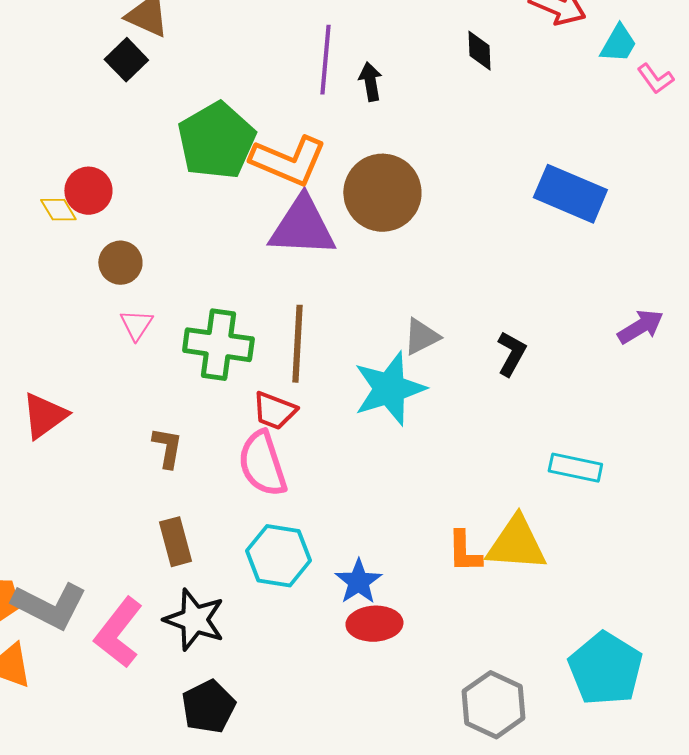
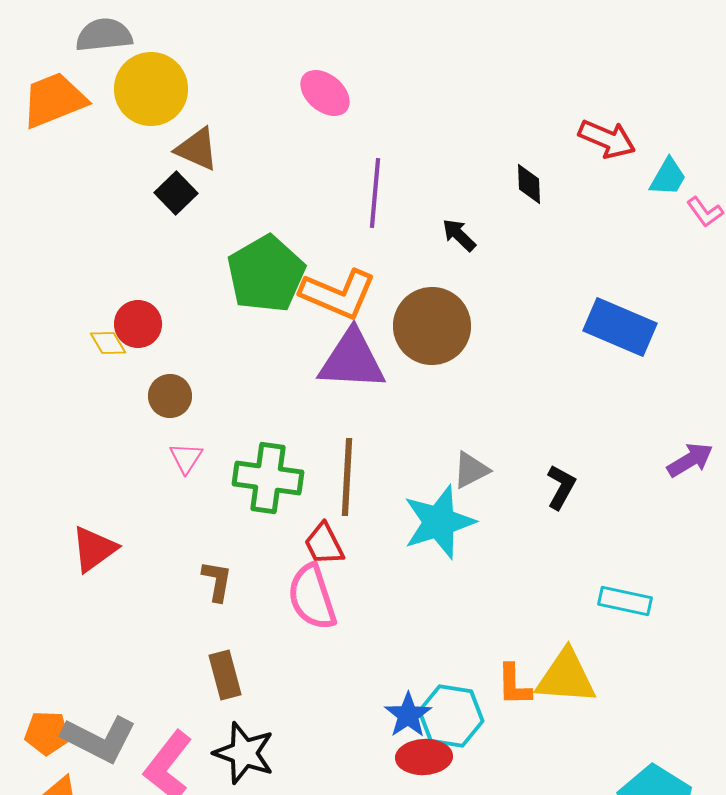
black arrow: (370, 82) -> (459, 235), moved, turned -36
red trapezoid: (274, 411) -> (324, 544), turned 42
cyan hexagon: (278, 556) -> (451, 716), moved

